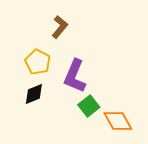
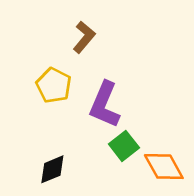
black diamond: (34, 94) -> (52, 169), moved

